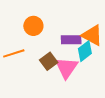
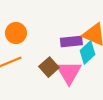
orange circle: (33, 26) -> (16, 33), moved

